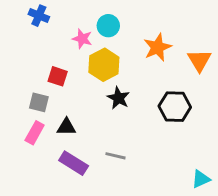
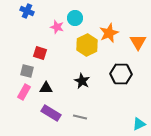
yellow hexagon: (104, 65) -> (87, 45), moved
black star: (118, 98) -> (82, 81), moved
gray line: (116, 156) -> (80, 117), moved

